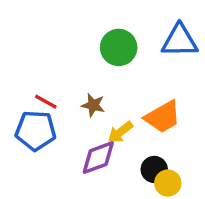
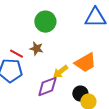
green circle: (119, 47) -> (45, 22), moved
brown star: (93, 105) -> (36, 49), moved

